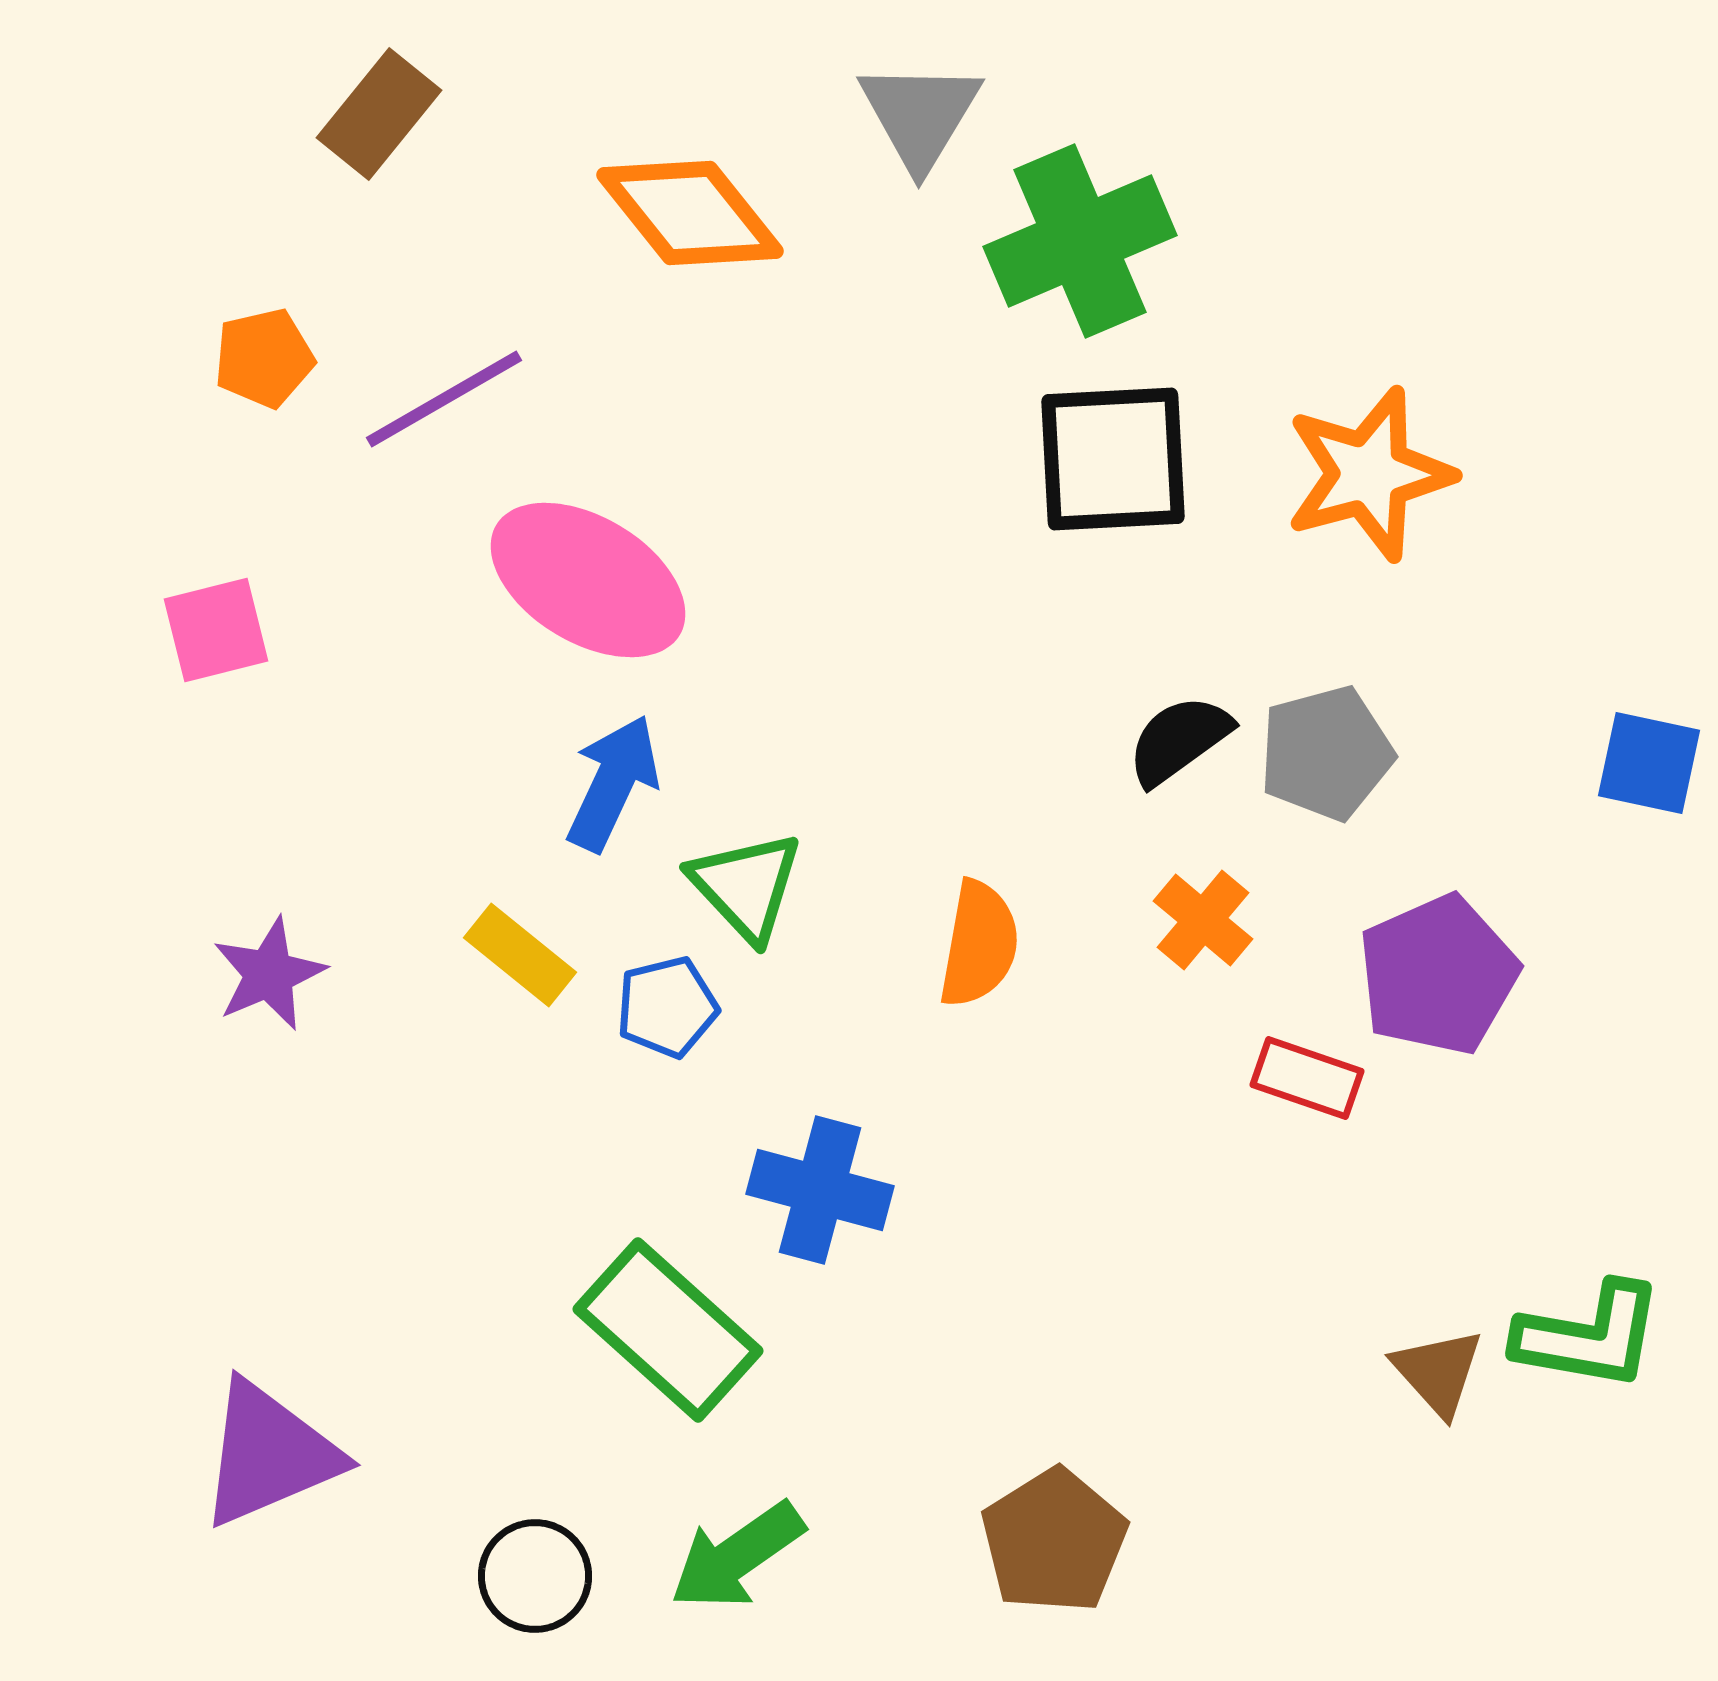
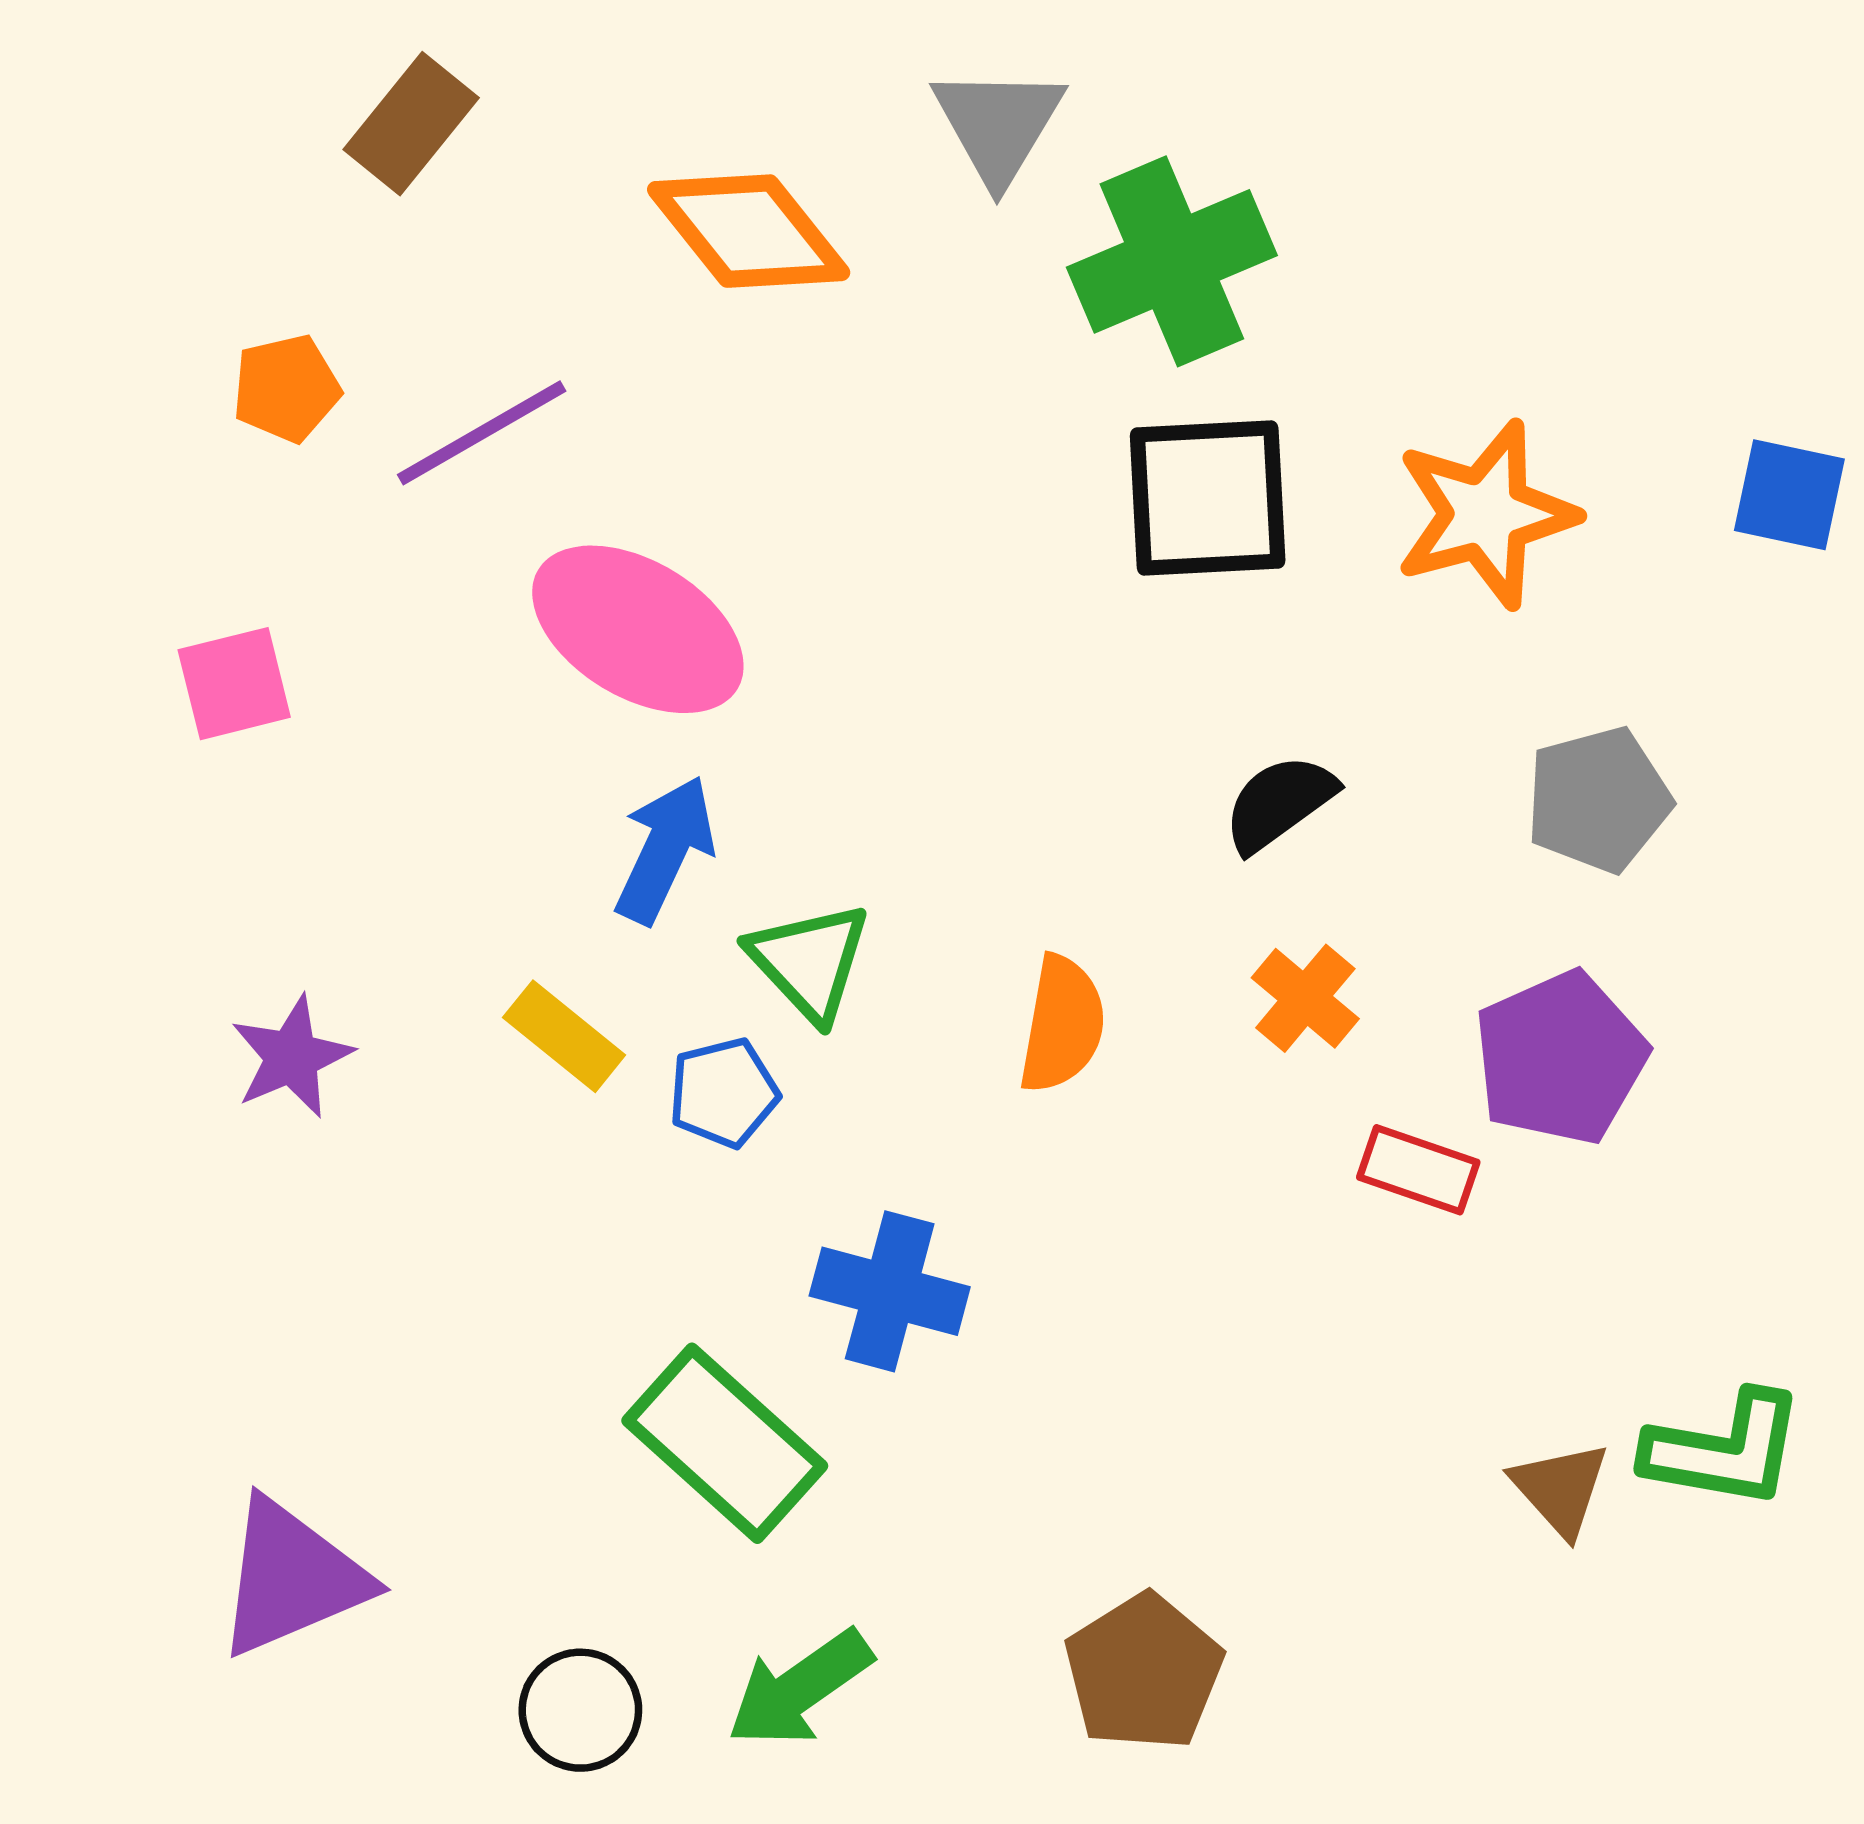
gray pentagon: (1326, 753) -> (1598, 800), moved
blue square: (1649, 763) -> (1789, 495), moved

